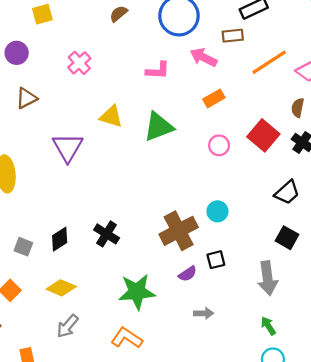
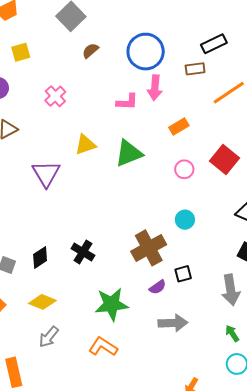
pink arrow: (204, 57) -> (155, 88), moved, turned -110
yellow triangle: (111, 116) -> (85, 145), turned -35
cyan circle: (217, 211) -> (185, 220), moved
gray arrow: (204, 313) -> (173, 323), size x1.6

